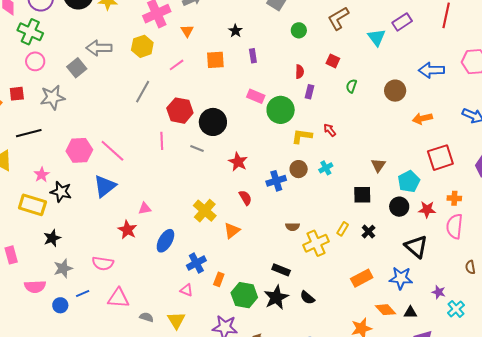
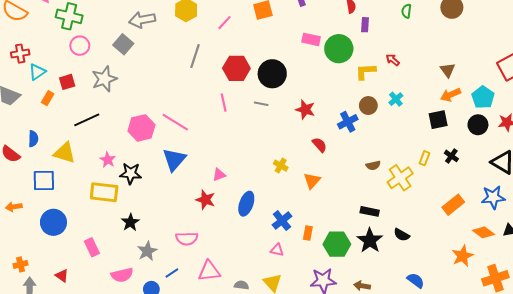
orange arrow: (422, 119) -> (451, 95), moved
brown triangle: (378, 165) -> (448, 70), moved
yellow cross: (205, 211) -> (281, 166), size x0.6

